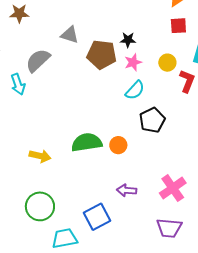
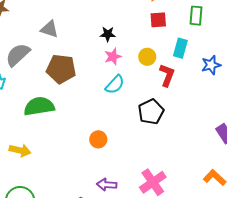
brown pentagon: (102, 55) -> (61, 69), moved
black pentagon: (152, 120) -> (151, 112), moved
green semicircle: (87, 142) -> (39, 106), moved

